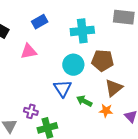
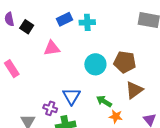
cyan cross: (82, 31) -> (87, 22), moved, size x0.7
blue triangle: (63, 88) -> (71, 96), moved
orange star: (106, 111) -> (116, 116), moved

